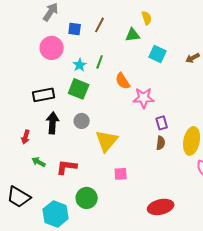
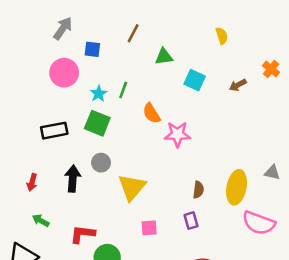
yellow semicircle: (147, 18) -> (222, 36), moved
brown line: (100, 25) -> (133, 33), moved
black arrow: (53, 123) -> (73, 179), moved
purple rectangle: (162, 123) -> (191, 221), moved
green arrow: (39, 162) -> (41, 221), moved
red L-shape: (67, 167) -> (83, 234), moved

